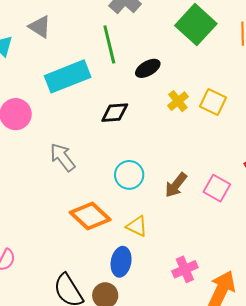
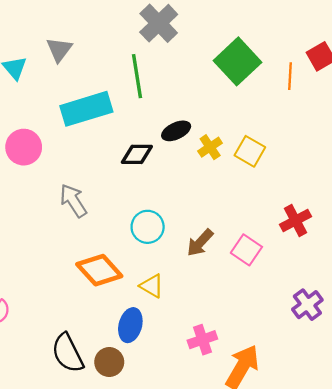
gray triangle: (40, 27) -> (59, 50), turned 30
black ellipse: (148, 68) -> (176, 131), moved

